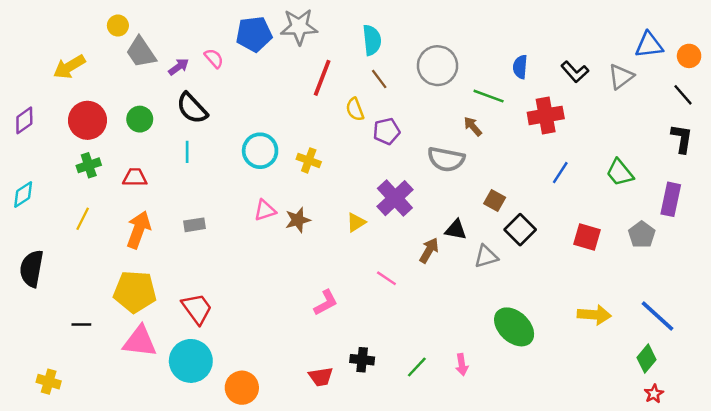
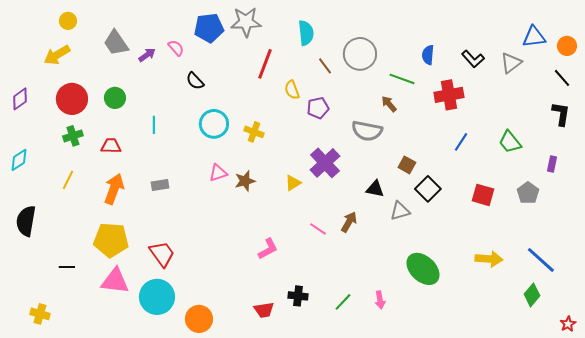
yellow circle: (118, 26) -> (68, 21), moved
brown line: (379, 79) -> (325, 66), moved
black semicircle: (192, 108) -> (195, 81), moved, size x0.7
purple rectangle: (671, 199) -> (552, 164), size x0.6
brown arrow: (429, 250) -> (349, 222), moved
red star: (654, 394) -> (568, 324), moved

